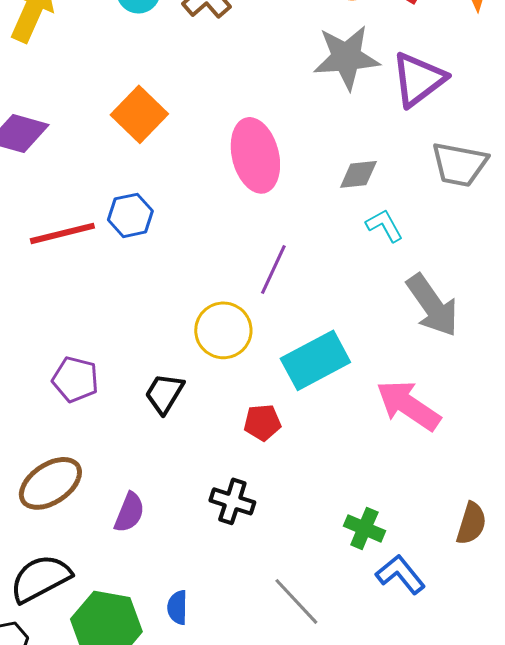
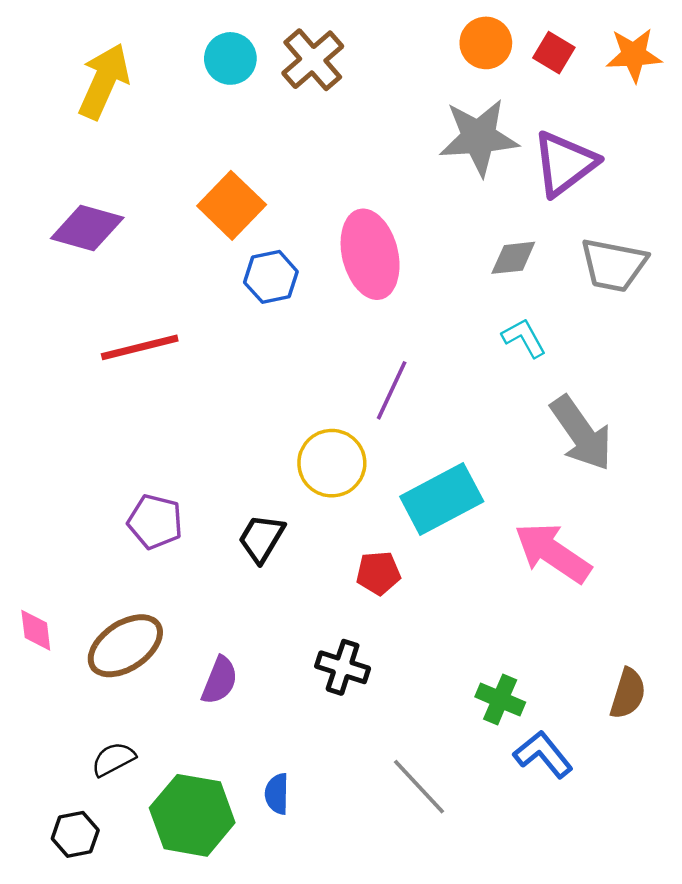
gray diamond: (358, 174) -> (513, 258), moved
blue hexagon: (130, 215) -> (271, 277), moved
black semicircle: (40, 578) -> (113, 759), size x0.6

